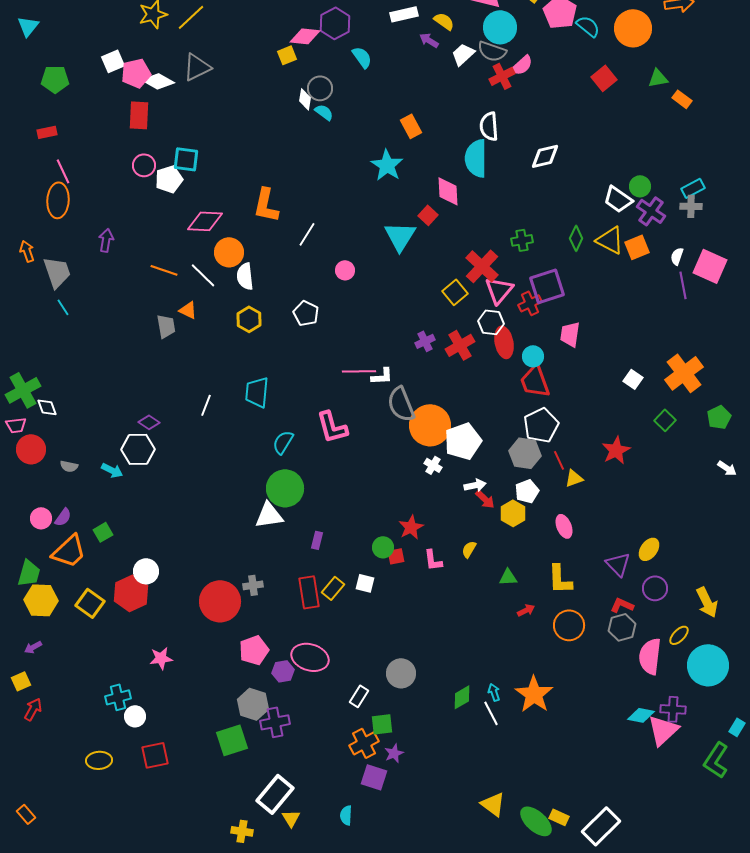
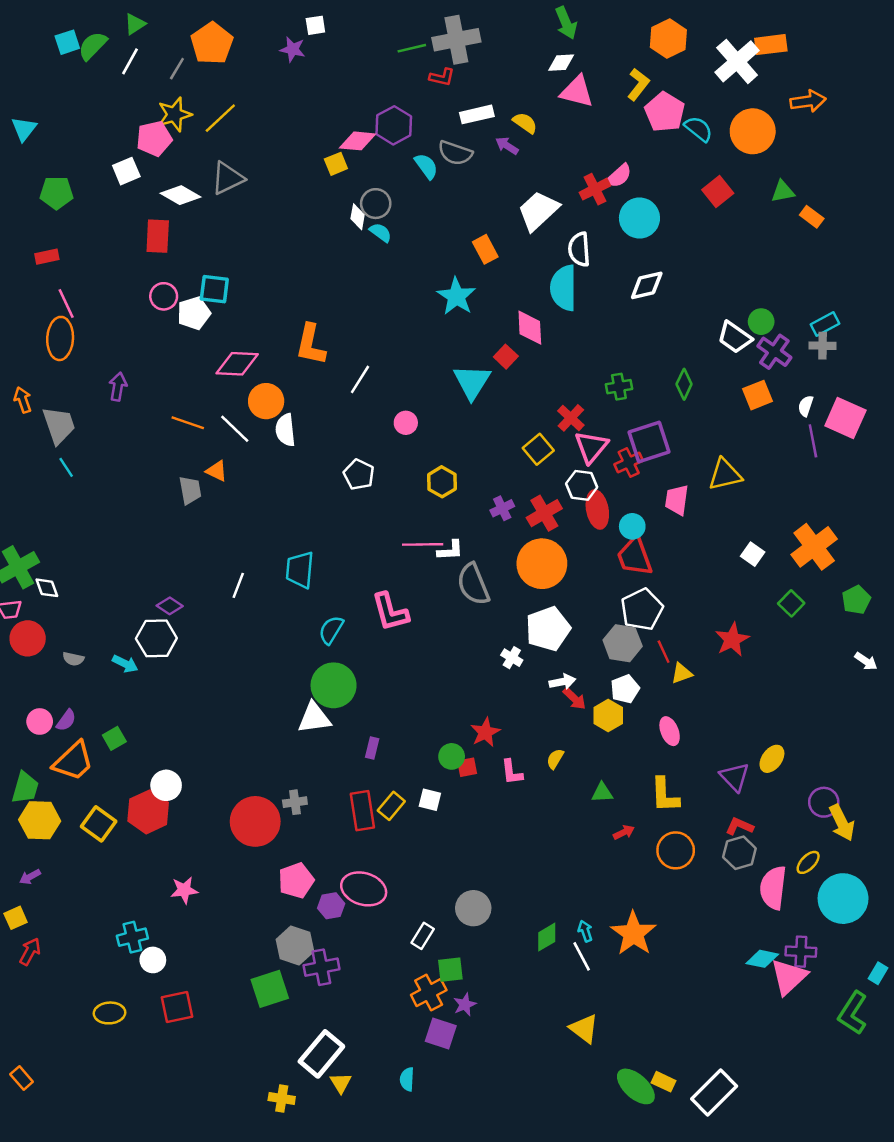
cyan circle: (500, 27) -> (639, 218), moved
gray semicircle: (492, 51) -> (455, 153), moved
white trapezoid: (463, 54) -> (538, 211), moved, size x1.5
pink pentagon: (136, 73) -> (154, 139), moved
yellow triangle: (610, 240) -> (725, 475), moved, turned -40
red cross: (482, 266) -> (571, 418), size x0.7
yellow hexagon: (249, 319) -> (442, 482), moved
orange circle: (430, 425) -> (542, 564), moved
purple circle: (655, 588) -> (824, 802), moved
yellow triangle: (493, 804) -> (584, 1029), moved

